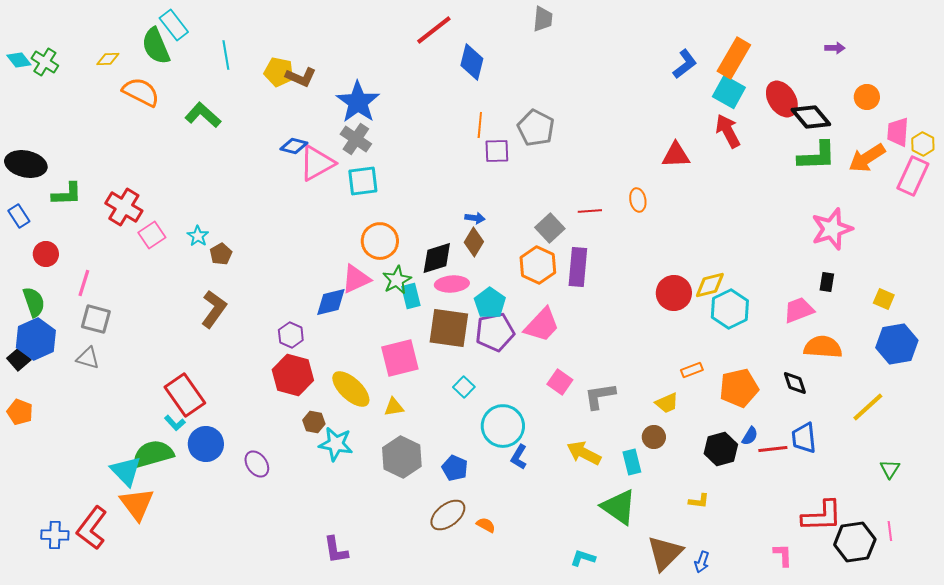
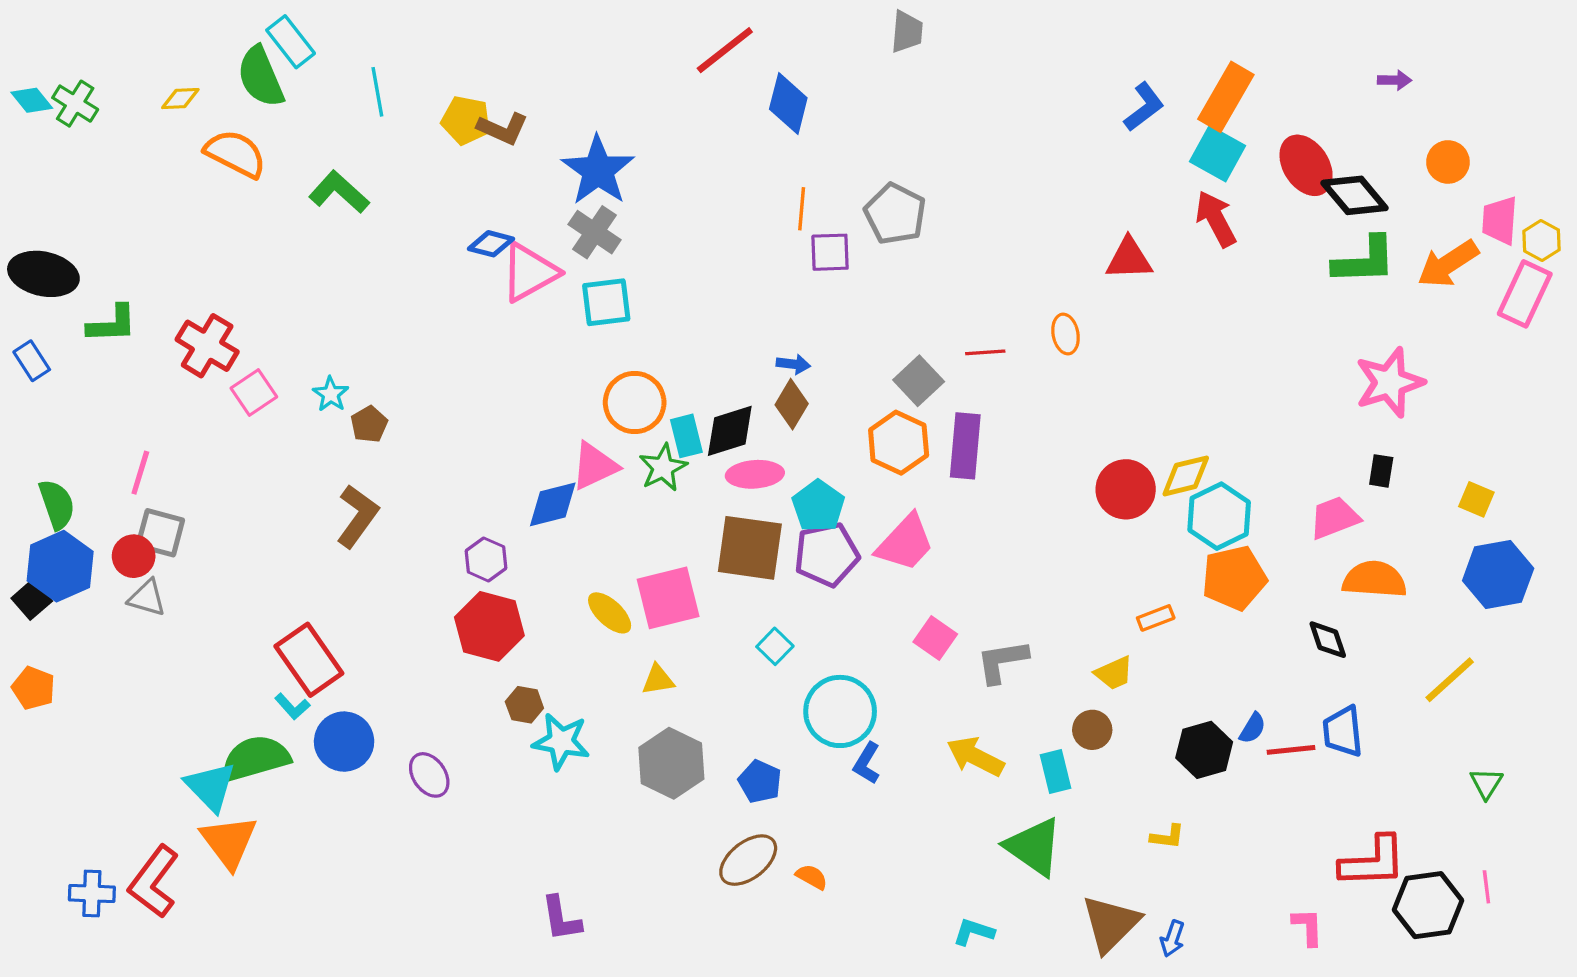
red circle: (46, 254) -> (134, 556), moved
cyan rectangle: (411, 296) -> (686, 436), moved
orange pentagon: (739, 388) -> (1234, 578), moved
yellow ellipse: (351, 389) -> (610, 613), moved, size x0.7

